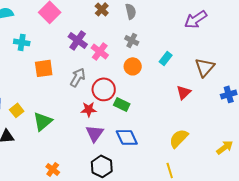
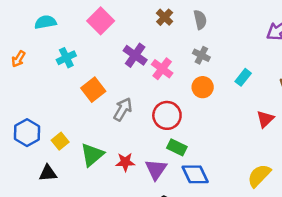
cyan cross: (22, 42) -> (66, 58), turned -35
orange square: (44, 68) -> (93, 90), turned -30
gray arrow: (78, 77) -> (123, 109), moved
green rectangle: (122, 104) -> (177, 147), moved
red star: (89, 109) -> (125, 162), moved

